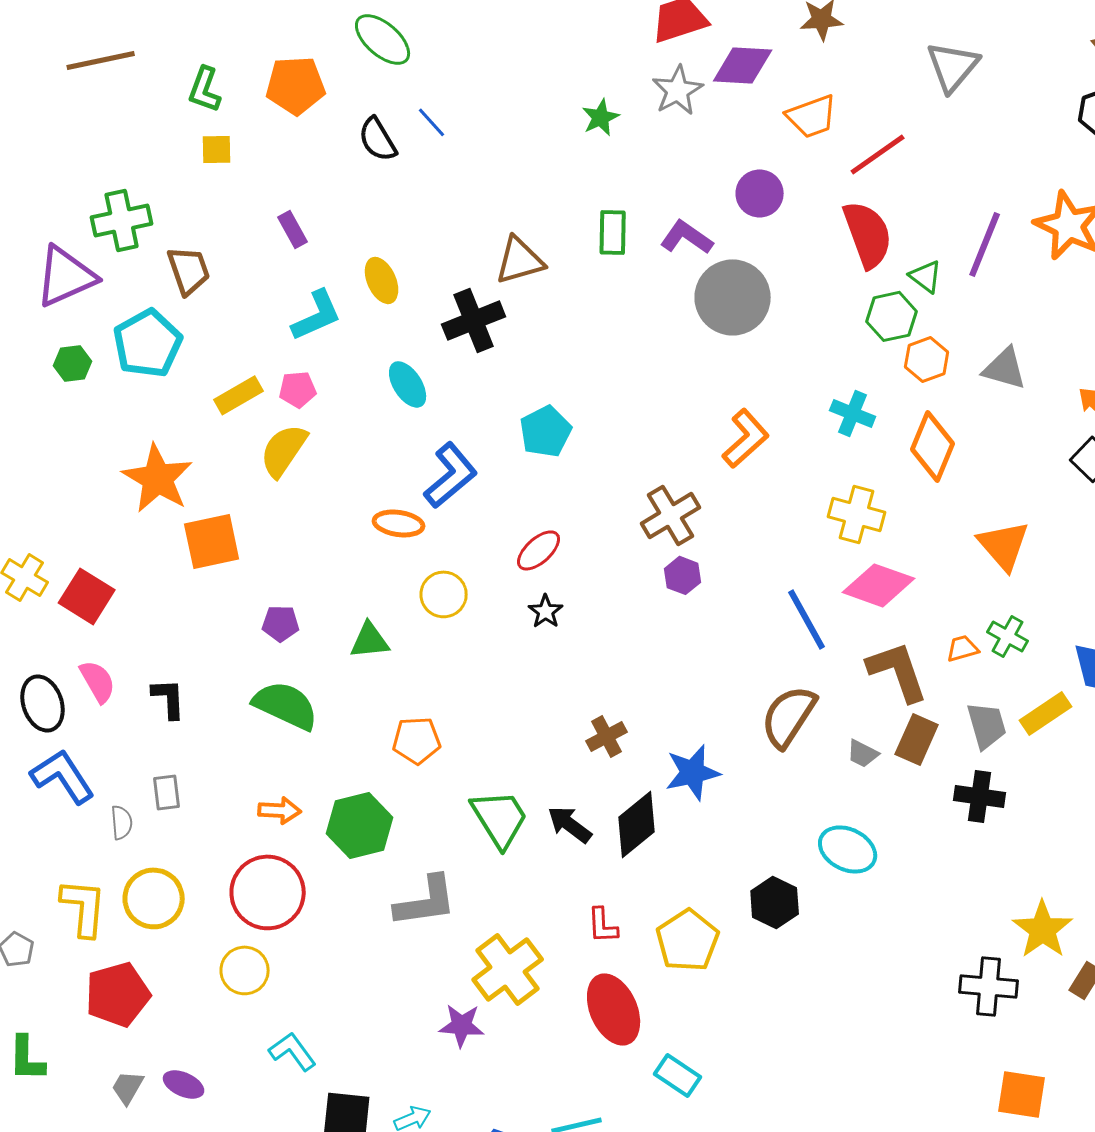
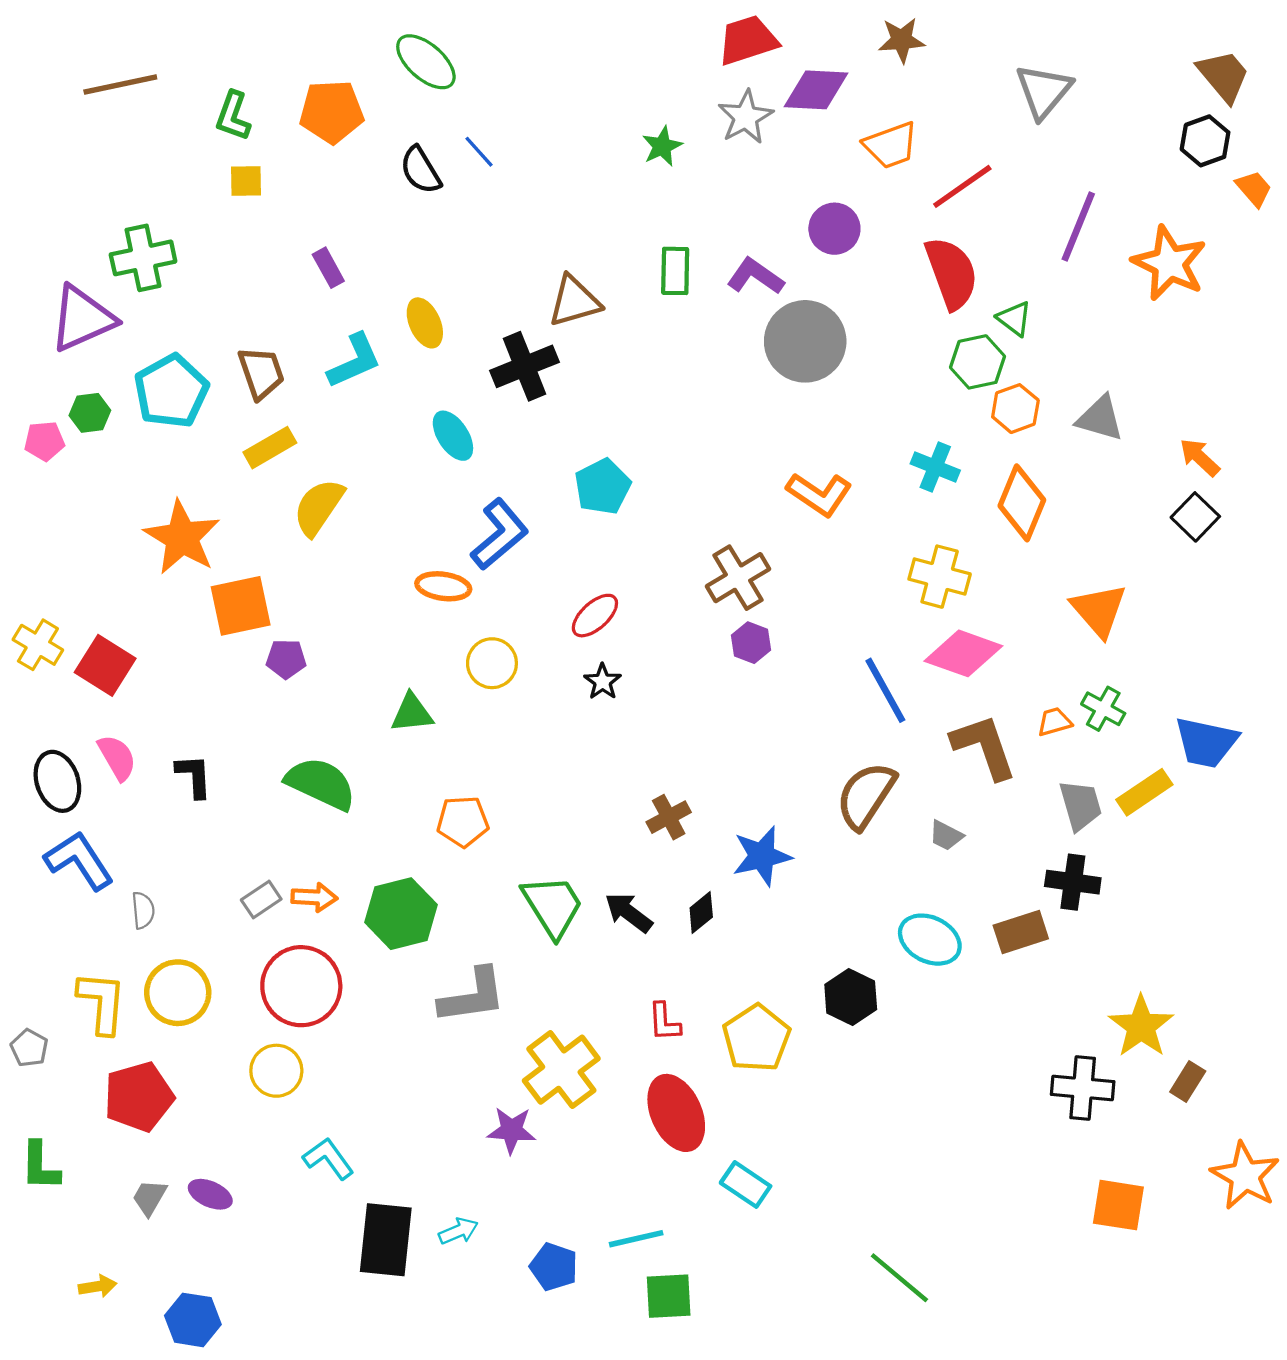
purple line: (985, 244) -> (1078, 226), moved
brown trapezoid: (189, 270) -> (261, 373), moved
pink pentagon: (298, 389) -> (44, 441), moved
orange L-shape: (746, 438) -> (819, 494), turned 76
purple pentagon: (281, 623) -> (286, 659), moved
brown rectangle: (917, 739) -> (1021, 932), moved, turned 48
gray rectangle: (167, 792) -> (261, 899), moved, turned 63
black diamond: (637, 824) -> (701, 912), size x0.6

